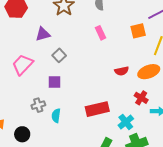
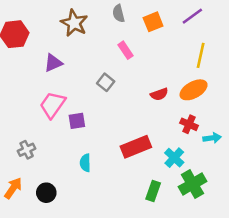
orange square: (138, 31) -> (153, 22), moved
gray square: (59, 55) -> (106, 82), moved
pink trapezoid: (23, 65) -> (53, 105), moved
gray cross: (38, 105) -> (27, 150), moved

